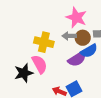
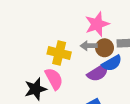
pink star: (76, 18) -> (97, 24), turned 30

